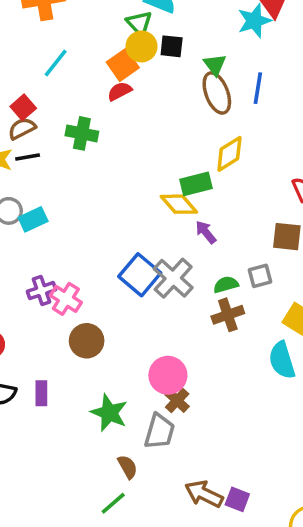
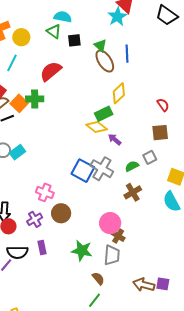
yellow circle: (141, 46) -> (21, 37), moved
orange square: (123, 65) -> (19, 103), moved
red semicircle: (120, 91) -> (51, 71), size x1.6
purple cross: (42, 291) -> (35, 219), moved
brown cross: (228, 315) -> (133, 192), moved

